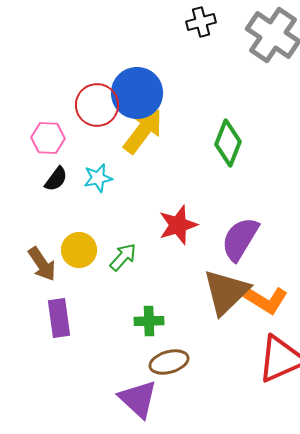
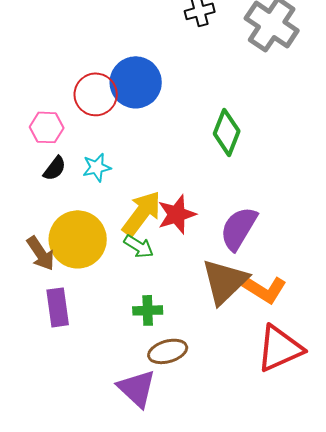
yellow arrow: (143, 131) -> (142, 213), moved
yellow circle: (79, 250) -> (78, 239), size x1.6
green arrow: (123, 257) -> (139, 246), moved, turned 80

